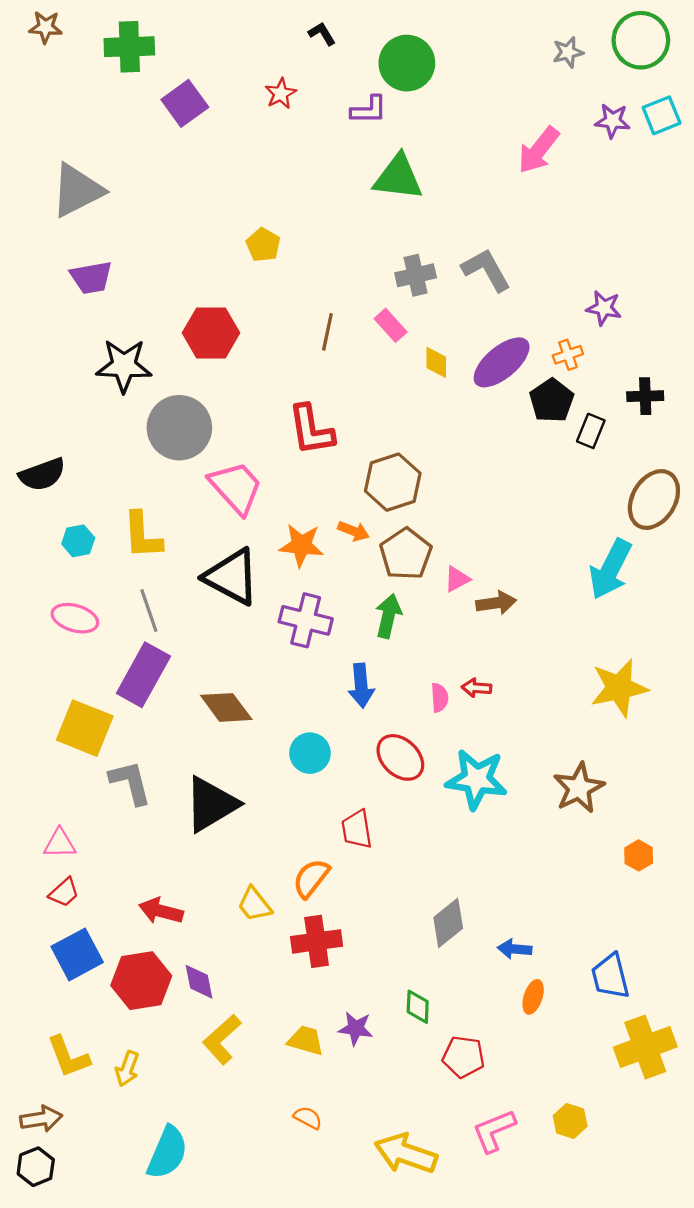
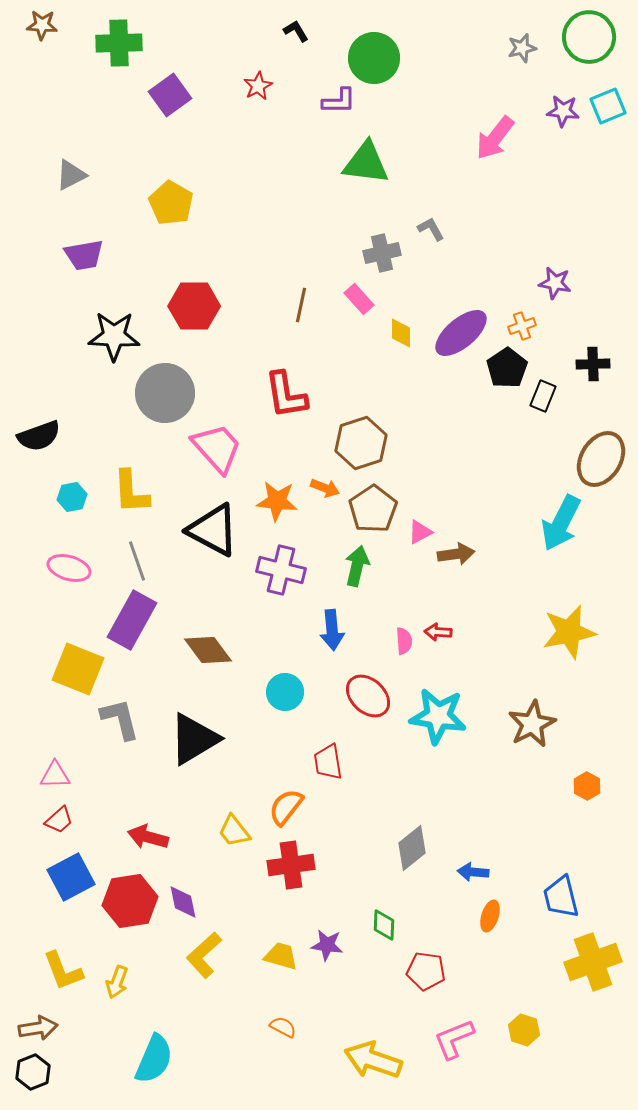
gray triangle: (77, 190) -> (71, 175), size x0.6
yellow pentagon: (263, 245) -> (171, 203), moved, size x1.4
gray L-shape: (486, 270) -> (431, 229), moved, size x0.6

